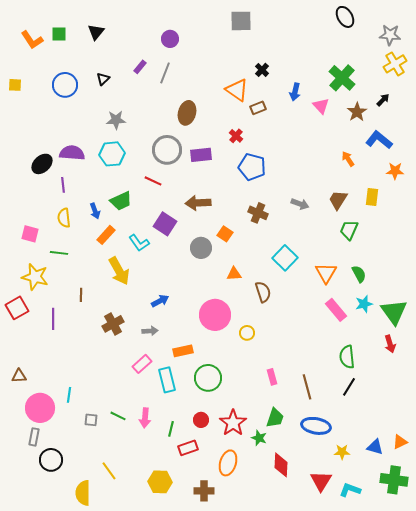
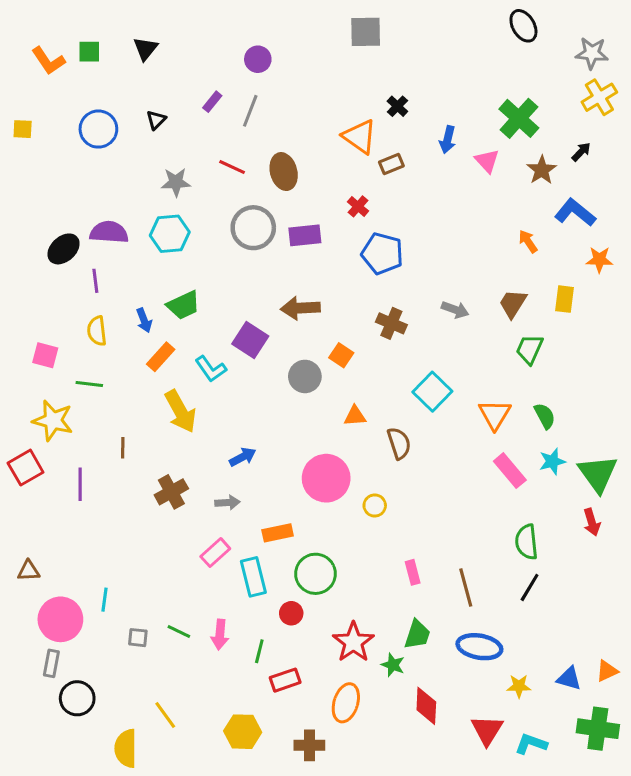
brown ellipse: (187, 113) -> (284, 172), turned -30
red line: (153, 181) -> (232, 167), moved
red circle: (201, 420) -> (291, 613), moved

